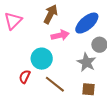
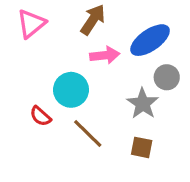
red semicircle: (25, 77) -> (40, 116), turned -80

